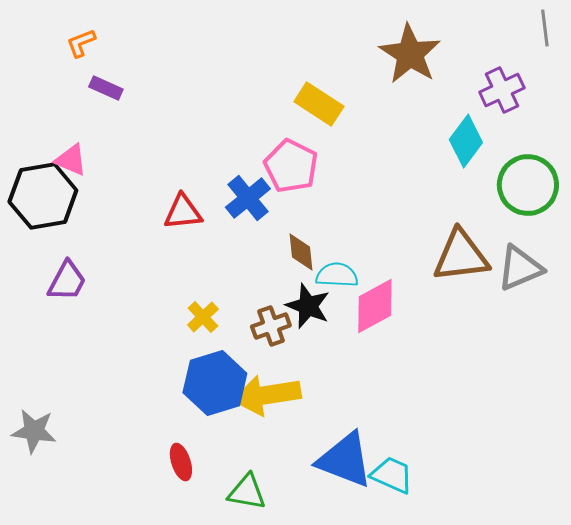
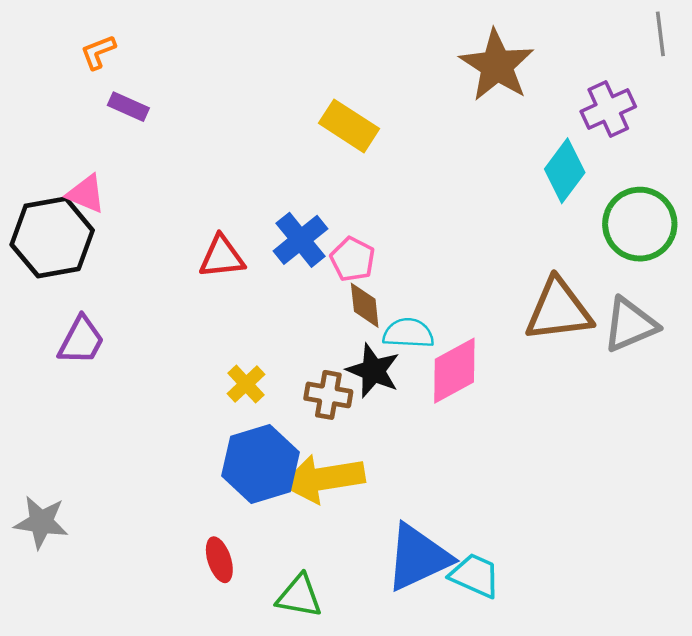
yellow rectangle: (319, 104) -> (349, 126), moved
pink pentagon: (291, 166) -> (353, 259), moved, size x0.7
brown cross: (271, 326) -> (328, 395), turned 30
blue triangle: (345, 460) -> (418, 557), turned -46

